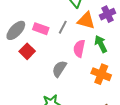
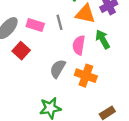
gray line: (63, 27) -> (60, 22), turned -40
orange cross: (101, 74) -> (86, 76), moved

